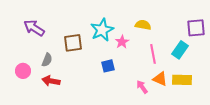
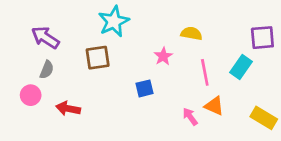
cyan star: (102, 30) -> (114, 21), moved
gray semicircle: (47, 60) -> (47, 70), moved
yellow rectangle: (182, 80) -> (264, 118), moved, turned 30

